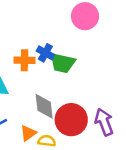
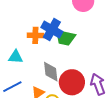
blue cross: (45, 53) -> (52, 30), size x1.5

